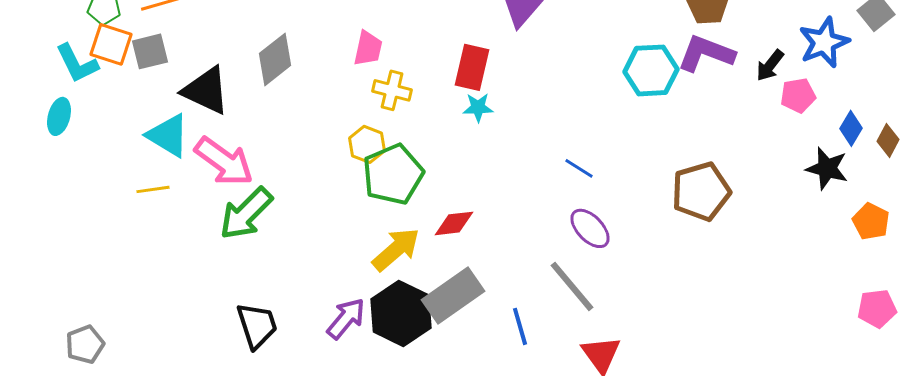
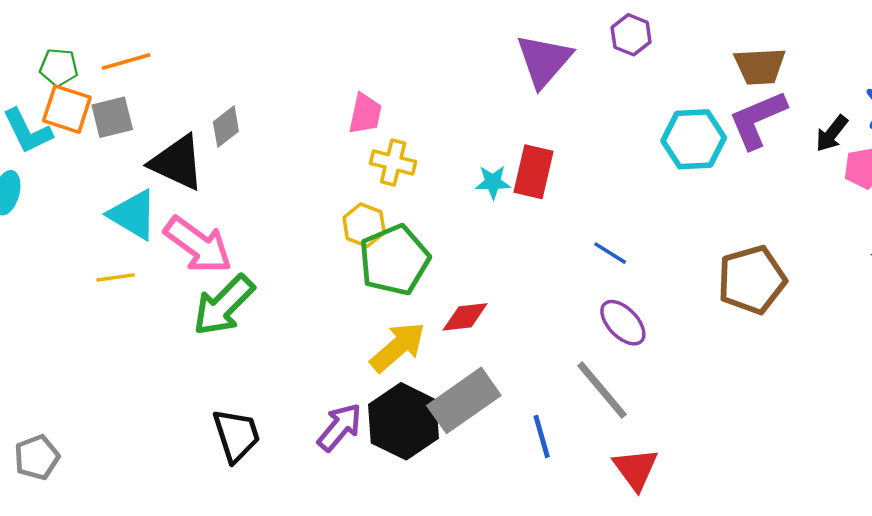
purple L-shape: (706, 53) -> (758, 120), turned -44
gray diamond: (275, 59) -> (226, 127), moved, size x0.7
red rectangle: (472, 67) -> (534, 172), moved

